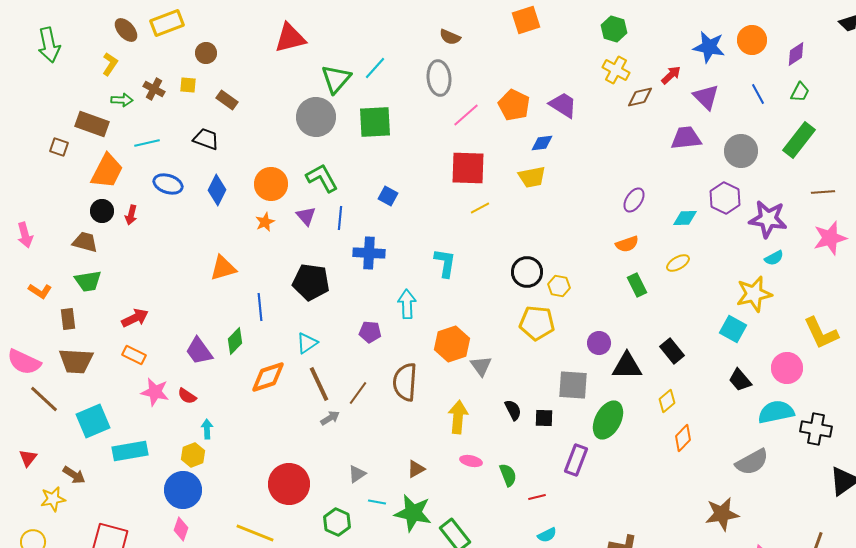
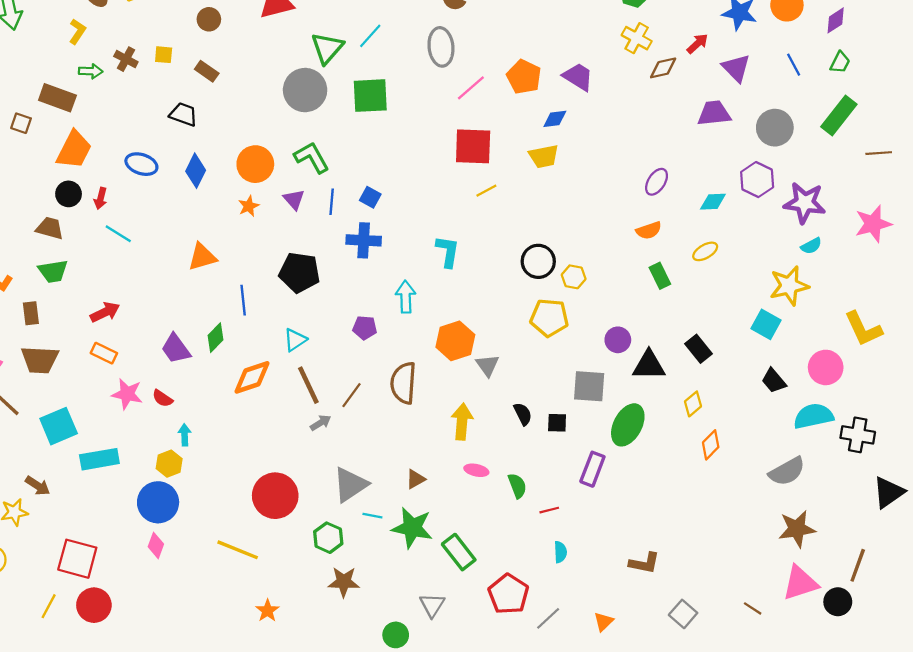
brown circle: (206, 53) -> (209, 19), moved
cyan line: (147, 143) -> (118, 234), moved, turned 45
brown line: (823, 192) -> (879, 153), moved
blue square: (388, 196) -> (370, 197), moved
gray triangle: (357, 474) -> (350, 485), size x1.8
brown star: (722, 514) -> (797, 529), moved
cyan semicircle: (547, 535) -> (560, 552), turned -66

